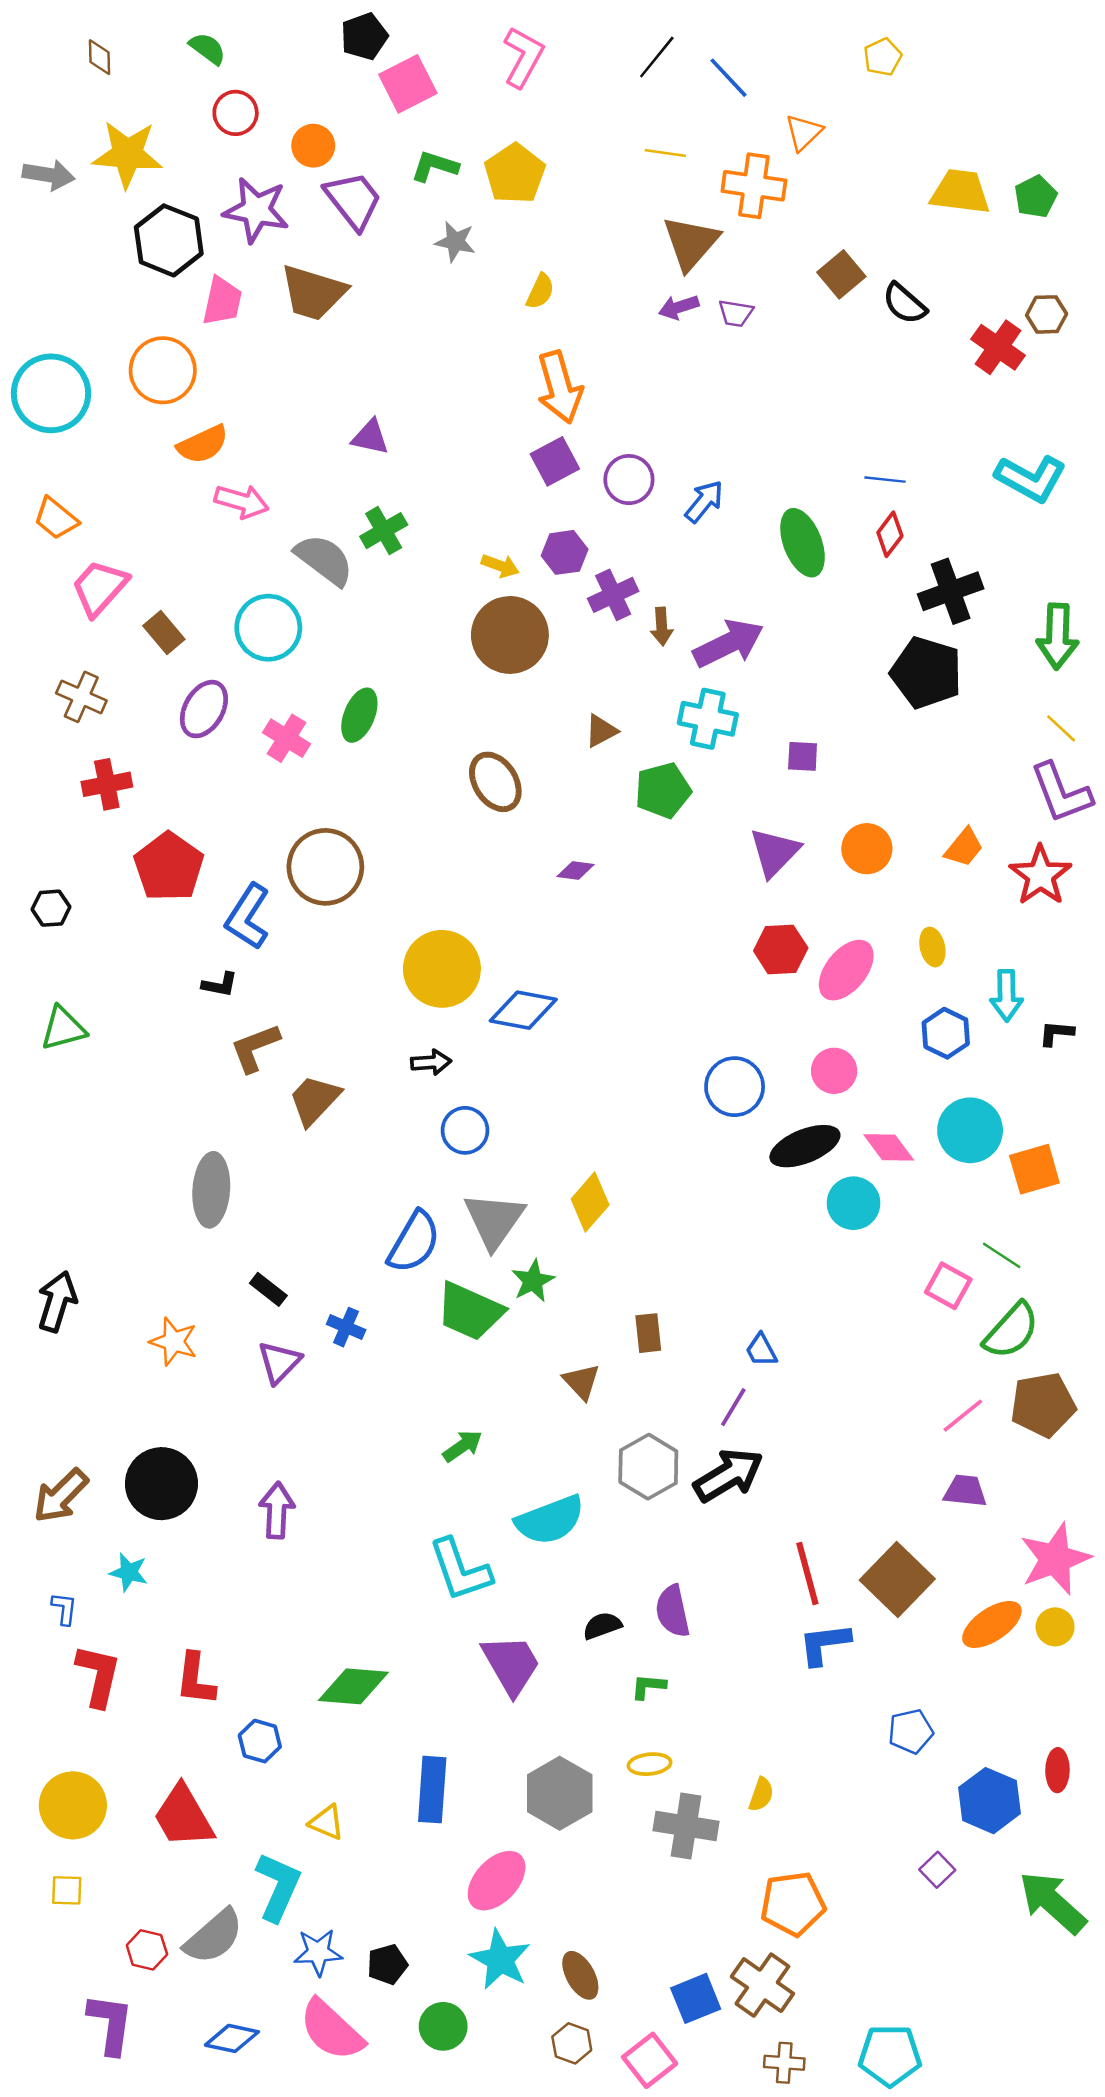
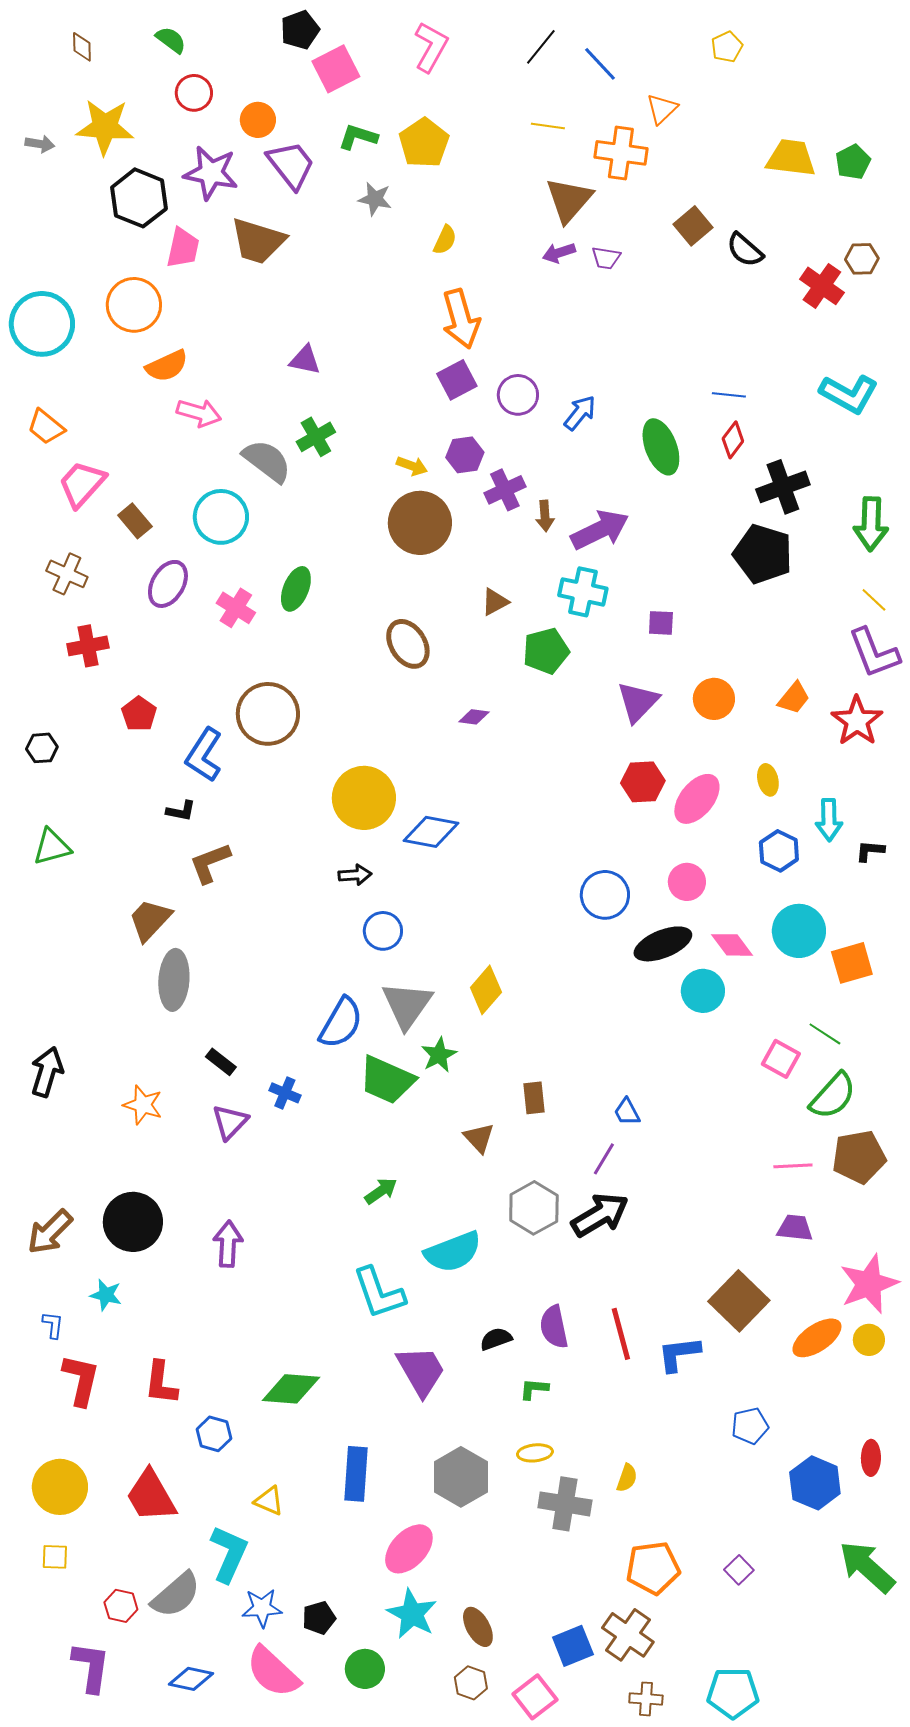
gray arrow: (49, 175) -> (40, 144), size x0.7
red pentagon: (169, 867) -> (139, 714), size x0.6
brown trapezoid: (314, 1100) -> (150, 920), moved
pink line: (963, 1416) -> (793, 1166), turned 36
red line: (807, 1573) -> (621, 1334), moved
purple square: (937, 1870) -> (739, 1570), moved

